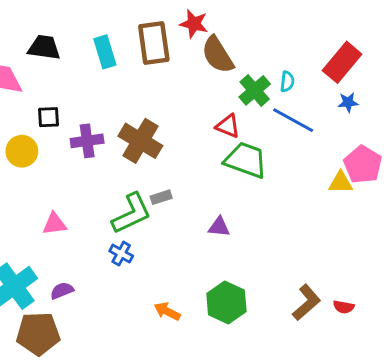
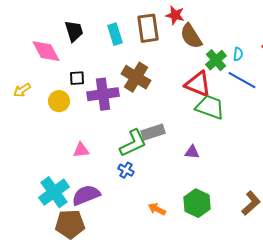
black trapezoid: (44, 47) -> (74, 31), turned 65
red triangle: (228, 126) -> (198, 84), size x1.6
purple cross: (87, 141) -> (103, 94), size x1.4
brown cross: (140, 141) -> (136, 77), moved
gray rectangle: (161, 197) -> (153, 132), size x1.6
purple semicircle: (62, 291) -> (86, 195), size x1.8

